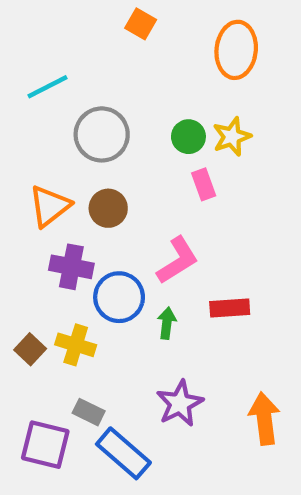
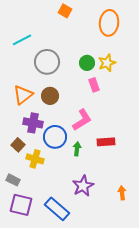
brown square: (30, 349) -> (18, 145), moved
gray rectangle: (89, 412) -> (13, 180), moved
orange arrow: (264, 419) -> (122, 193), size x0.6

